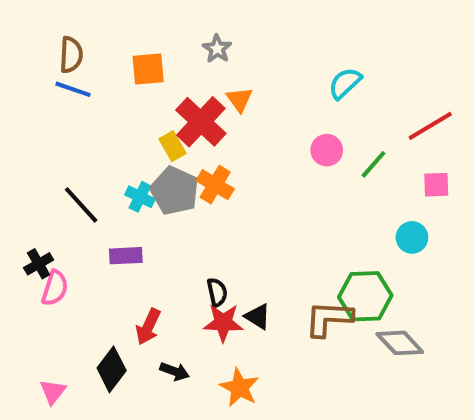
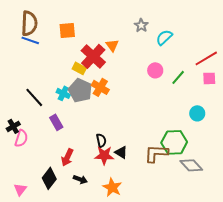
gray star: (217, 49) -> (141, 25), moved
brown semicircle: (71, 55) -> (29, 23), size x1.4
yellow rectangle: (172, 146) -> (79, 68), turned -32
pink square: (436, 185) -> (209, 78), moved
purple rectangle: (126, 256) -> (56, 122), turned 63

